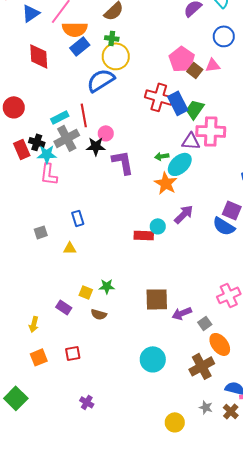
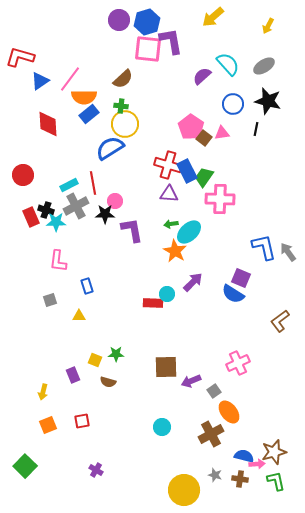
purple triangle: (191, 141) -> (169, 194), moved
pink L-shape: (49, 174) -> (58, 261), moved
purple rectangle: (64, 307) -> (73, 375), turned 35
cyan circle: (153, 359) -> (162, 427), size x0.7
brown cross: (231, 411) -> (240, 479), turned -35
yellow circle: (175, 422) -> (184, 490), size x1.6

